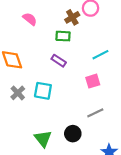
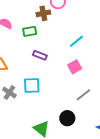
brown cross: (72, 17) -> (43, 13), turned 32
green rectangle: (63, 36) -> (30, 31), moved

